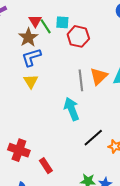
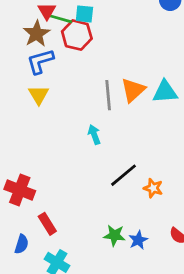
green line: (46, 26) -> (61, 19), turned -42
red hexagon: (78, 36) -> (77, 35), moved
cyan arrow: (72, 109) -> (94, 135), size x0.6
red rectangle: (46, 166) -> (47, 224), moved

